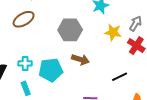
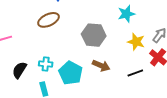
cyan pentagon: (51, 70) -> (71, 73), turned 30
black line: (120, 77) -> (135, 73), moved

